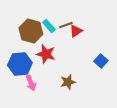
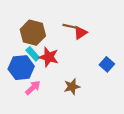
brown line: (66, 25) -> (70, 26), turned 32
cyan rectangle: (49, 26) -> (33, 54), moved
pink arrow: (31, 83) -> (33, 88), turned -112

